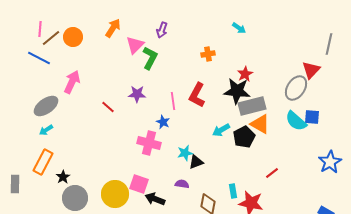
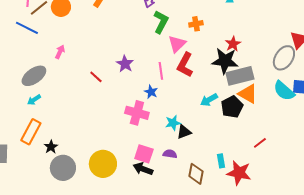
pink triangle: (135, 45) -> (177, 44), moved
green L-shape: (150, 58) -> (161, 22), moved
pink arrow: (72, 82) -> (60, 52), size x0.6
purple star: (137, 94) -> (125, 64), turned 30
pink square: (139, 184) -> (144, 154), moved

